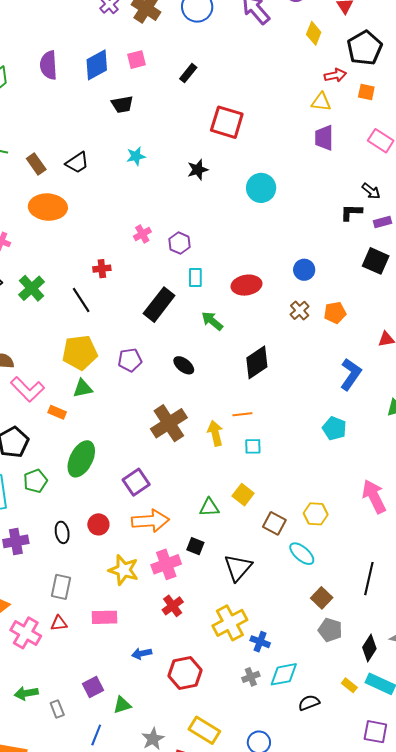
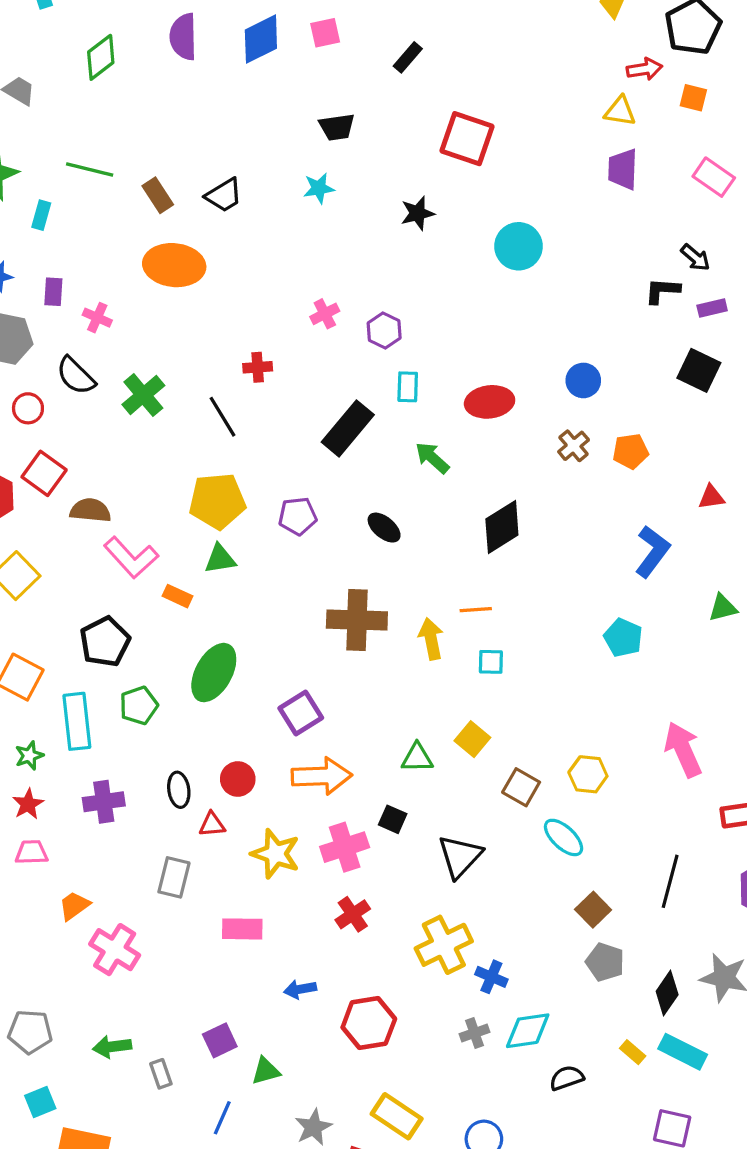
black trapezoid: (122, 104) -> (337, 127), moved
brown cross: (169, 423) -> (357, 620), turned 33
red triangle: (59, 623) -> (212, 825), moved

